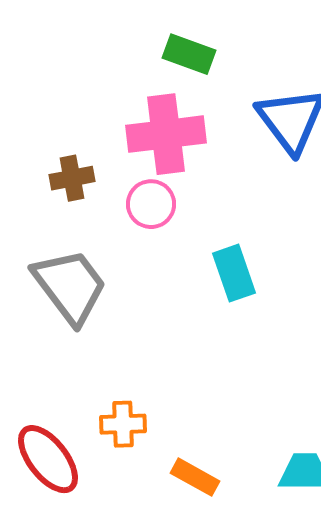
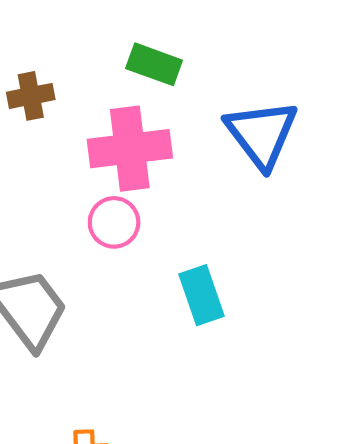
brown cross: (72, 178) -> (31, 96), moved

